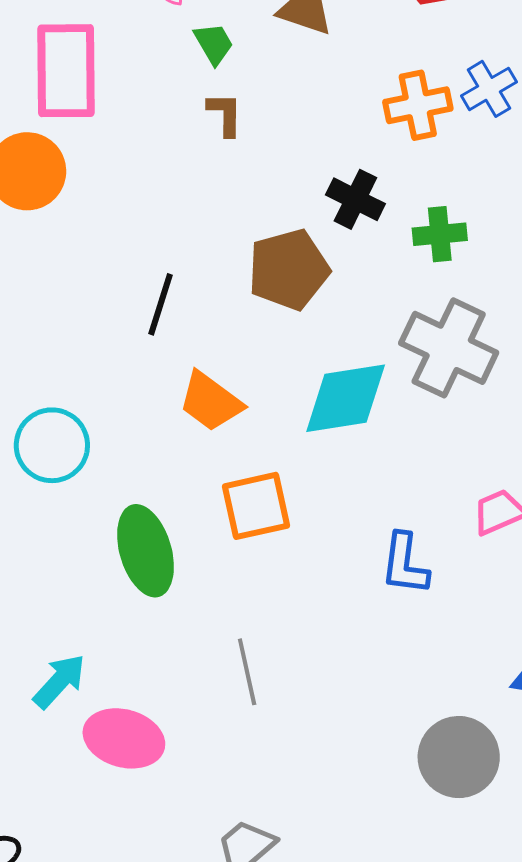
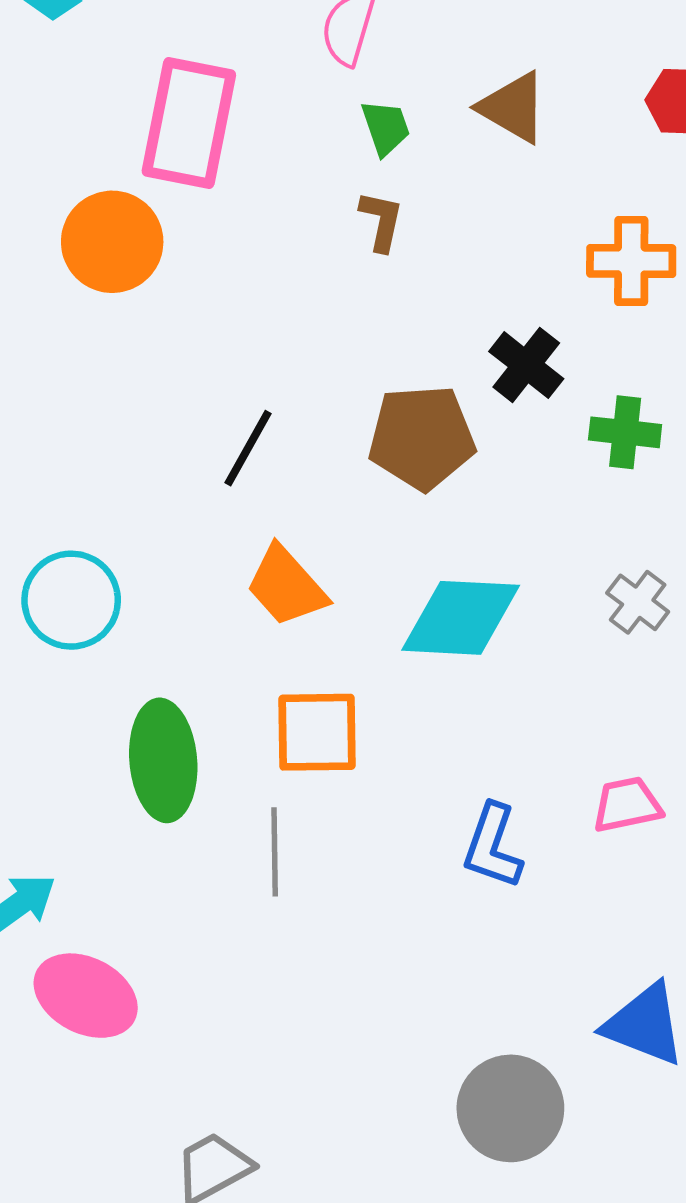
gray cross: (449, 348) -> (638, 602), moved, size x0.5
gray line: (247, 672) -> (275, 852), moved

